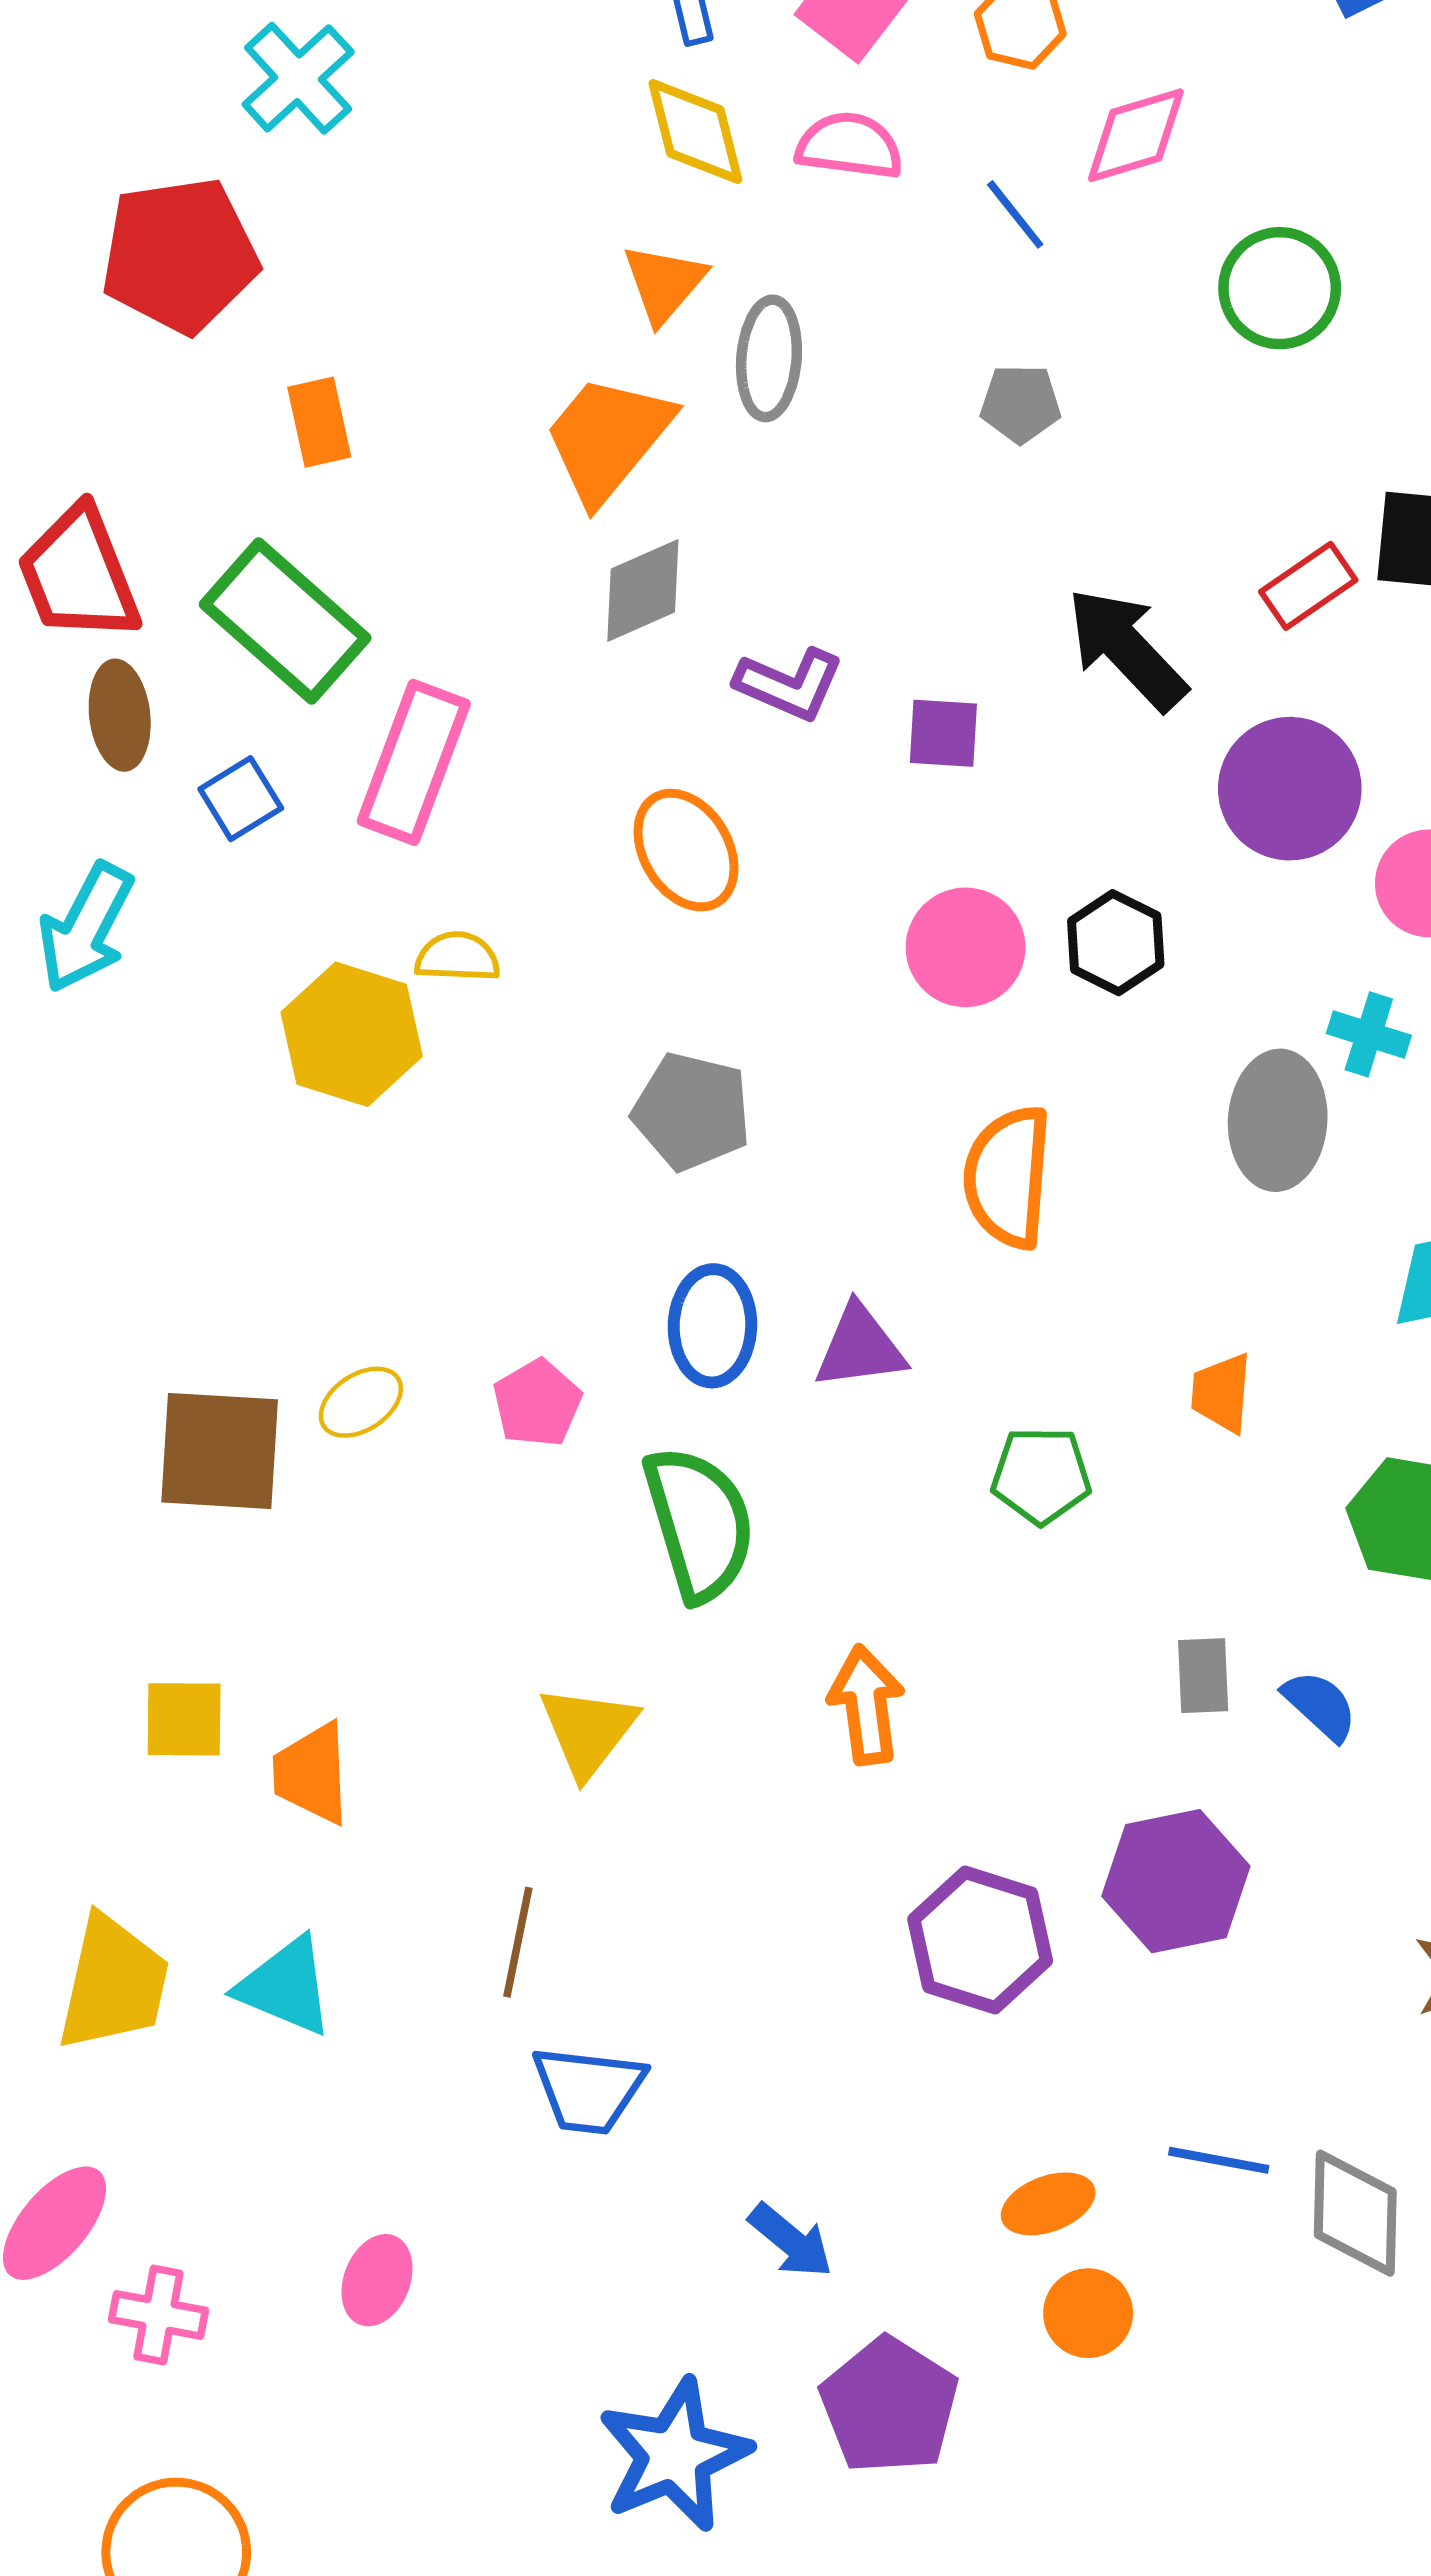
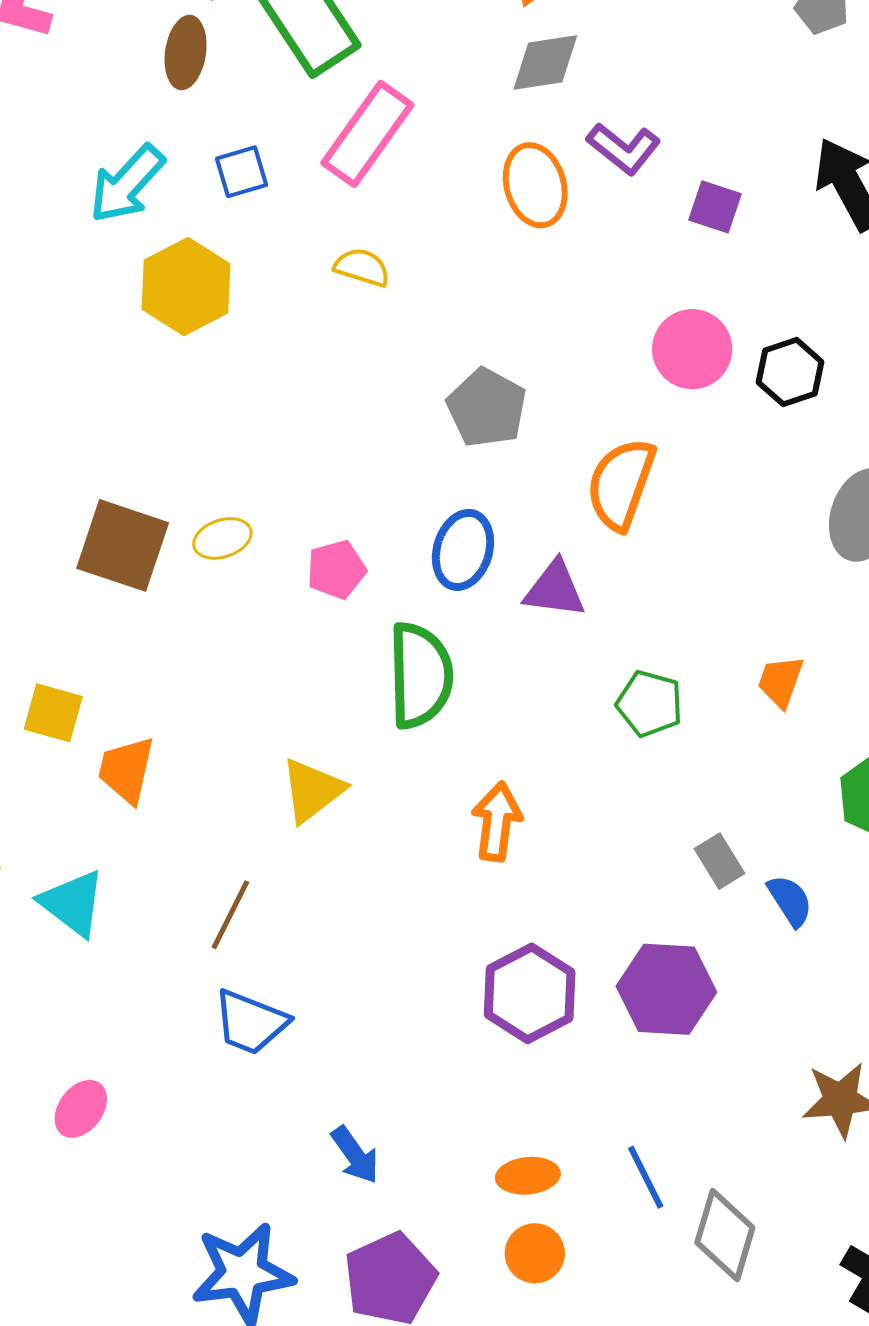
blue square: (241, 799) -> (241, 172), moved
orange ellipse: (686, 850) -> (535, 185), moved
yellow hexagon: (352, 1034) -> (186, 287), moved
orange semicircle: (1008, 1177) -> (621, 484), moved
gray rectangle: (1203, 1676) -> (720, 861), turned -44
blue line: (1219, 2160) -> (646, 1177), turned 38

